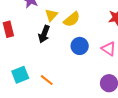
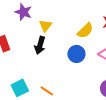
yellow semicircle: (72, 19) -> (85, 31), moved

